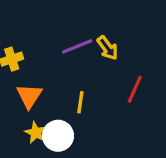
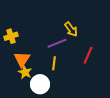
purple line: (77, 46) -> (57, 43), moved
yellow star: (36, 133) -> (25, 72), moved

